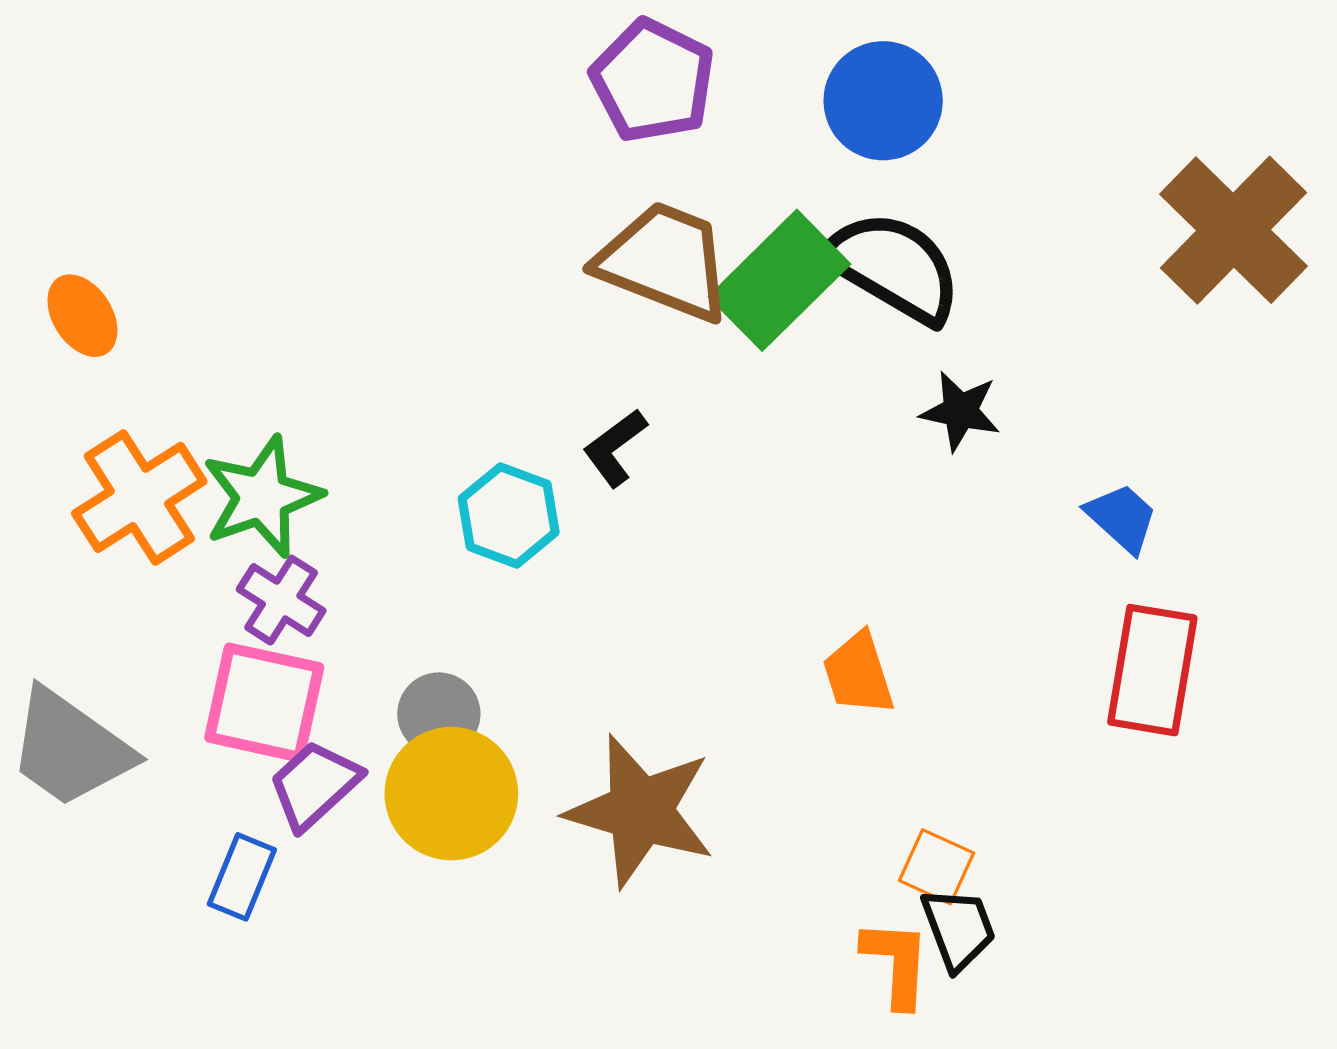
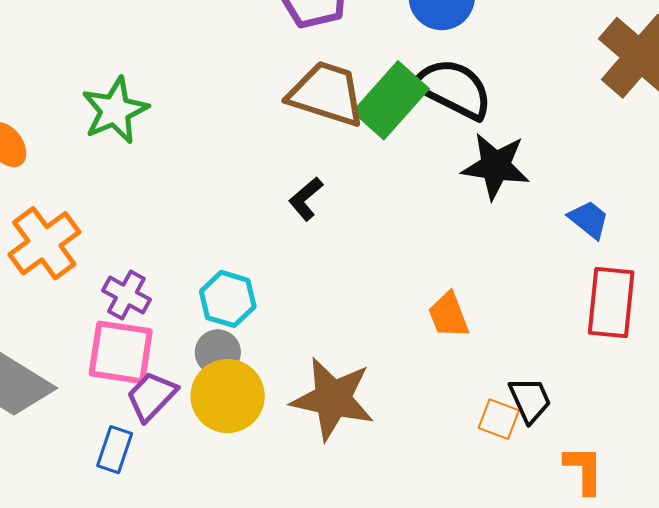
black star: (960, 411) -> (496, 166), size x1.5
green star: (262, 497) -> (115, 110), moved
cyan hexagon: (509, 515) -> (228, 299), moved
black trapezoid: (958, 929) -> (530, 400), moved
orange L-shape: (896, 963) -> (584, 470), moved

